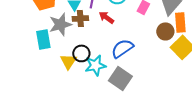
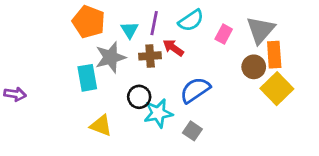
brown cross: (80, 18) -> (150, 56), moved
yellow triangle: (68, 61) -> (101, 126), moved, turned -42
gray square: (120, 78) -> (192, 131), size x0.6

